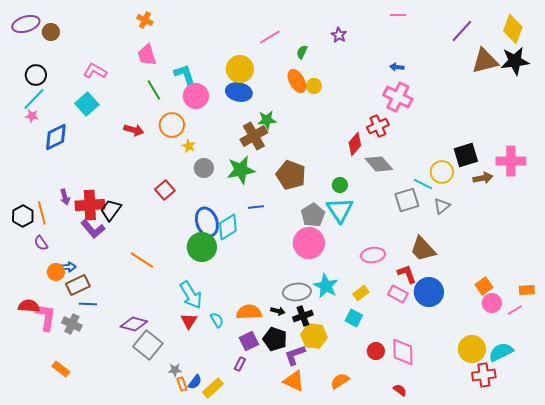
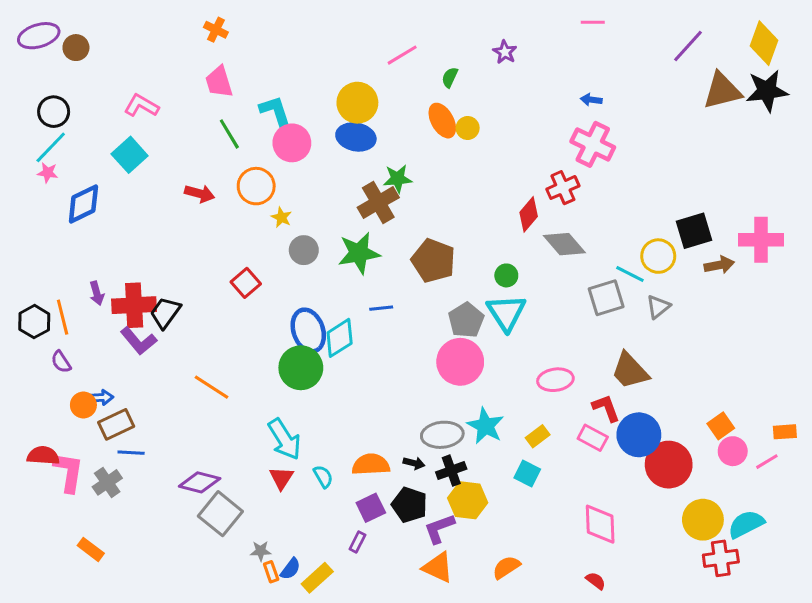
gray cross: (72, 324) -> (107, 482), turned 30
red circle: (376, 351) -> (669, 465), moved, size x1.8

